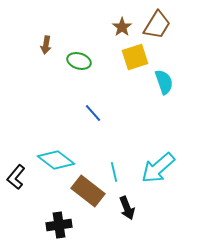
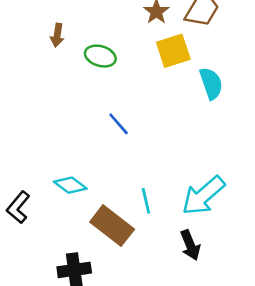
cyan diamond: (56, 160) -> (70, 185), size x0.7
black arrow: (127, 208) -> (190, 245), moved

